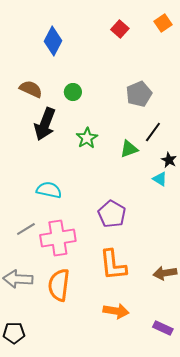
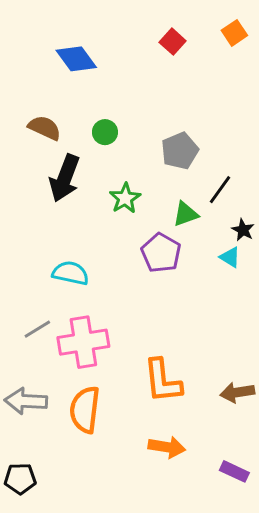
blue diamond: (53, 41) -> (76, 59), turned -64
gray pentagon: (139, 94) -> (180, 151), moved
purple pentagon: (112, 214) -> (161, 253), moved

